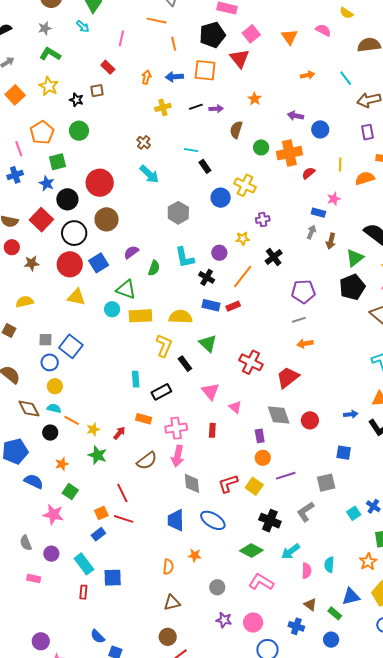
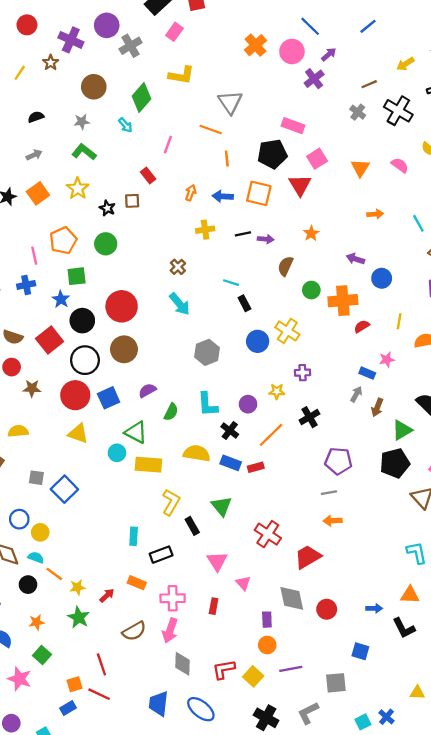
yellow semicircle: (181, 317) -> (197, 453), moved
blue circle: (50, 362) -> (19, 519), moved

